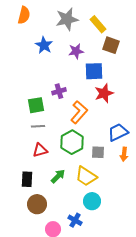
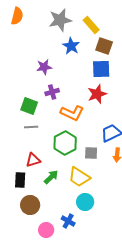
blue star: (44, 45) -> (71, 46), moved
purple star: (76, 51) -> (44, 67), moved
blue square: (94, 71) -> (101, 69), moved
green square: (36, 105) -> (29, 106), turned 30
orange L-shape: (79, 112) -> (72, 113), turned 75
red triangle: (40, 150) -> (33, 160), moved

